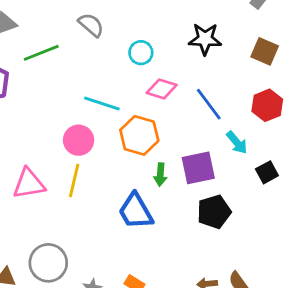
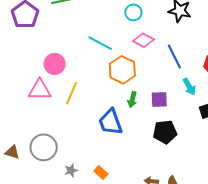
pink circle: (79, 140) -> (55, 64), moved
purple square: (198, 168) -> (159, 100), size x0.7

